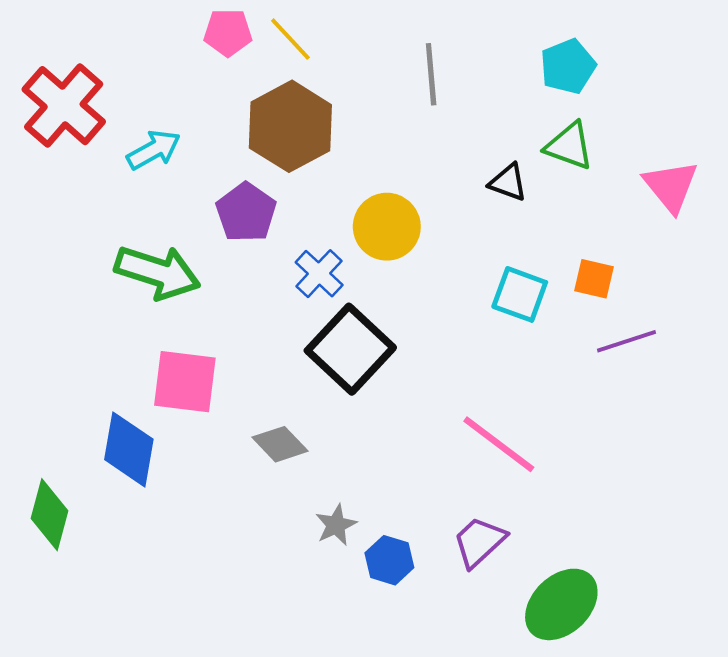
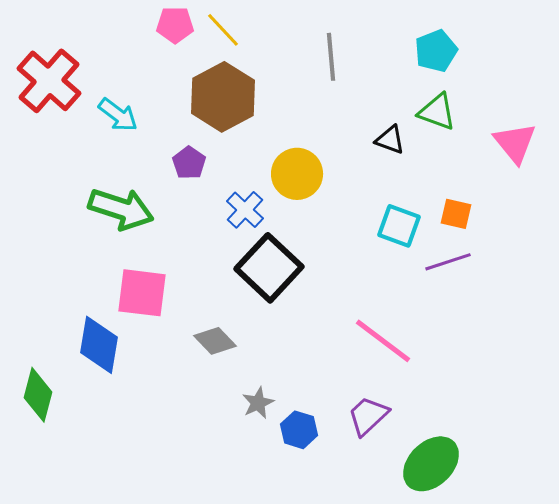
cyan arrow: (154, 150) -> (118, 115), turned 66
purple pentagon: (246, 212) -> (189, 163), size x0.7
purple line: (626, 341) -> (448, 262), moved

